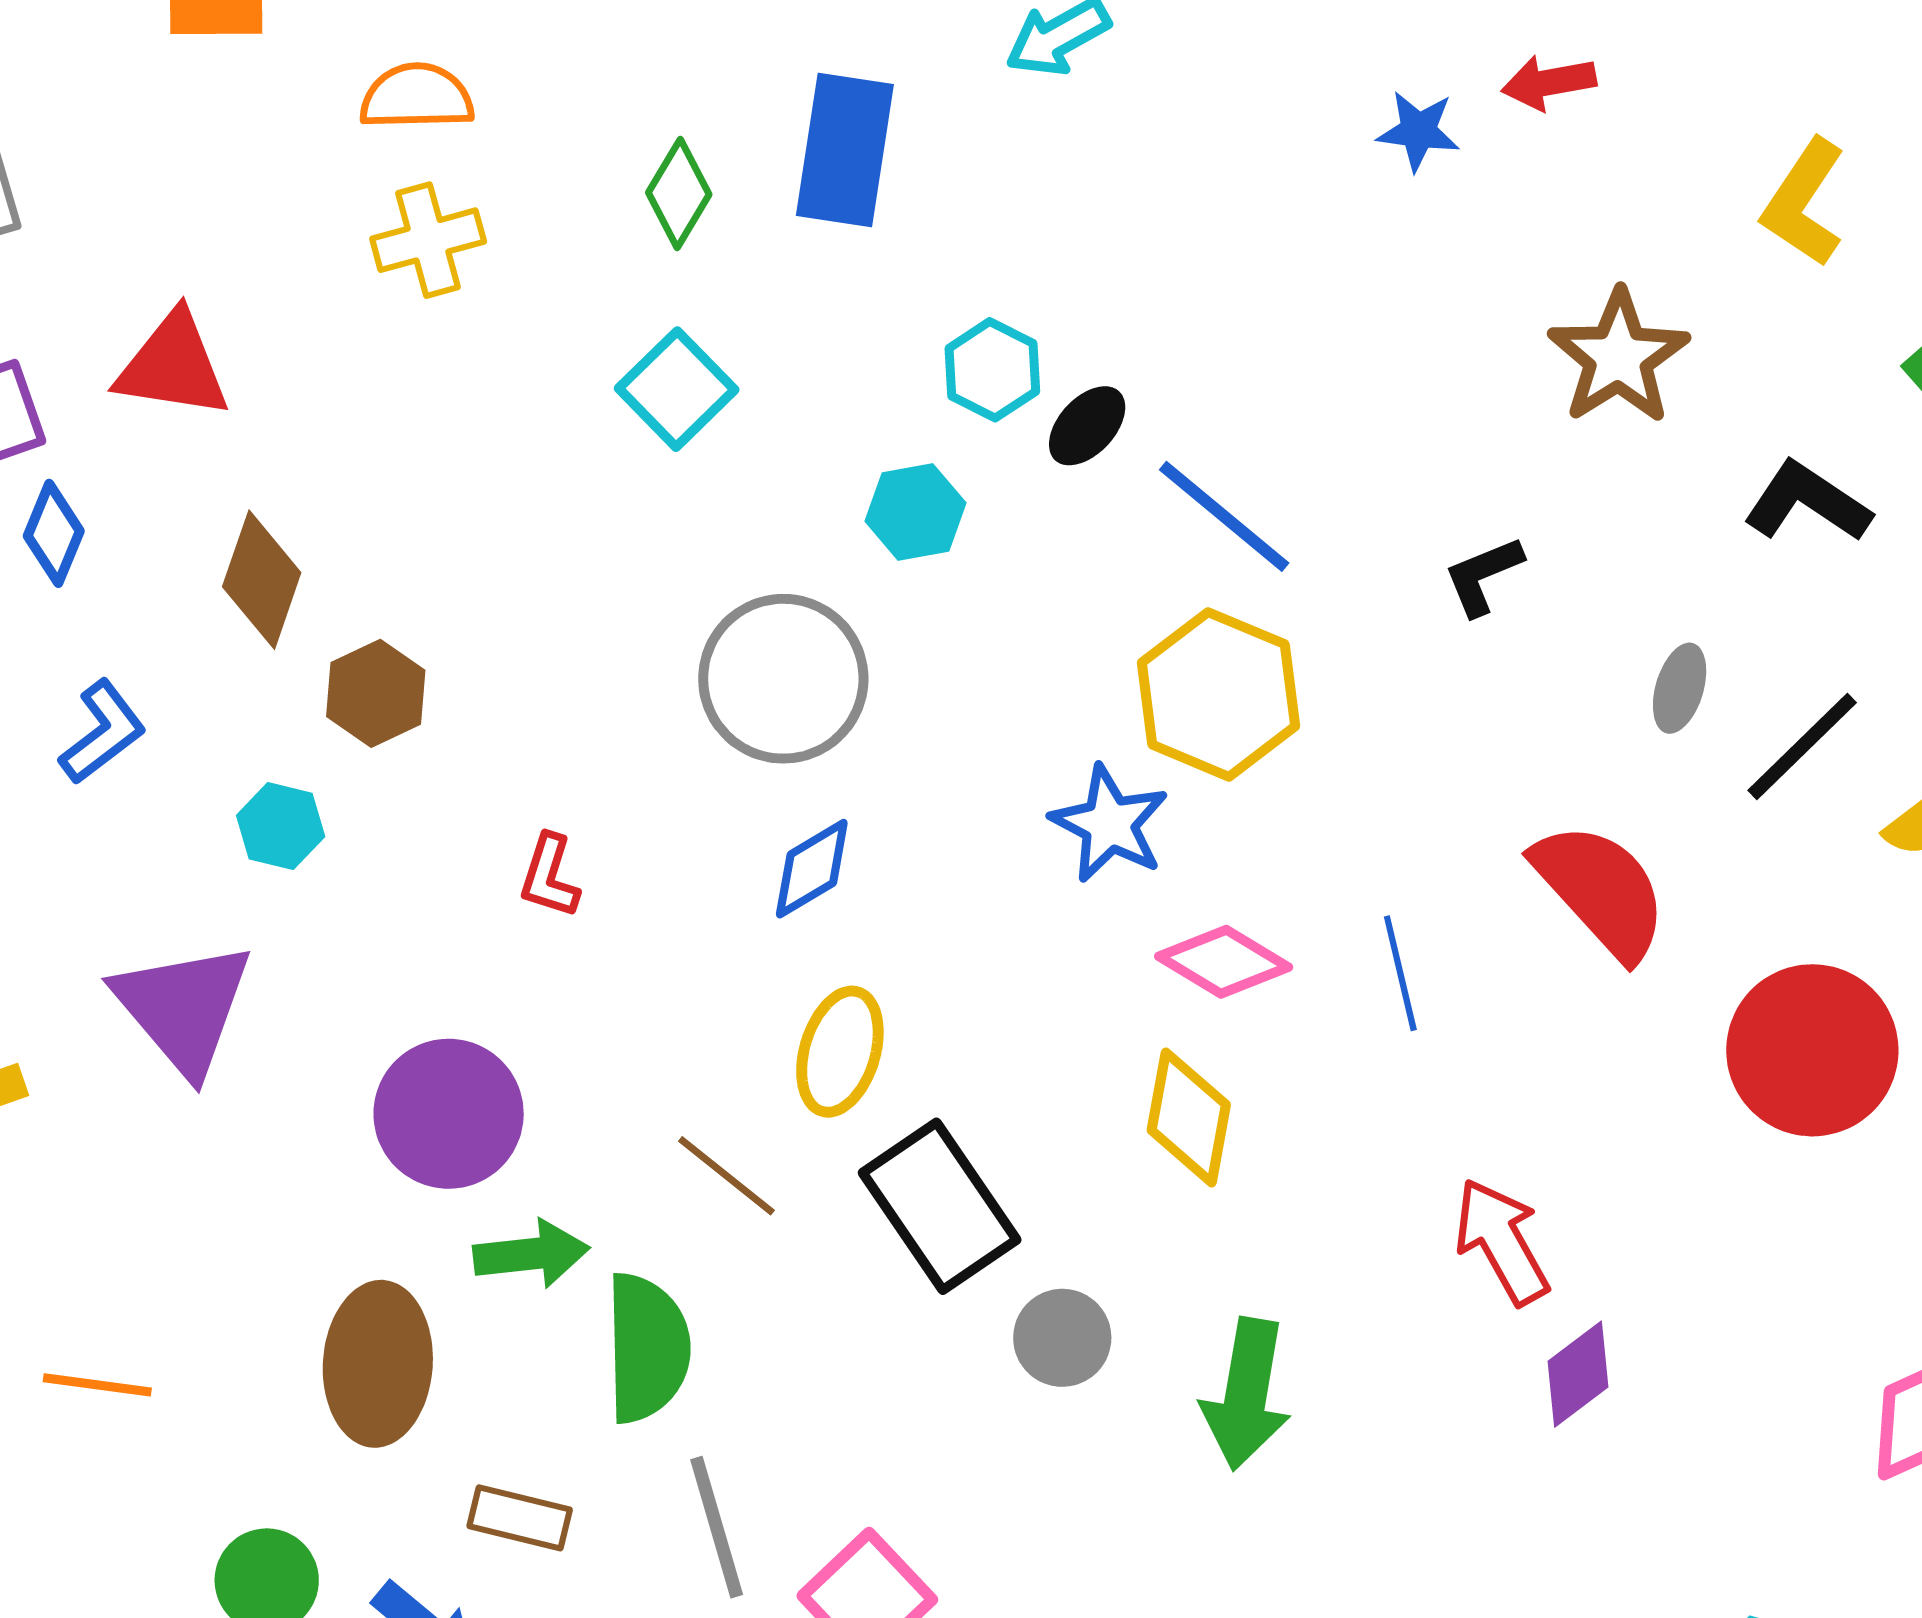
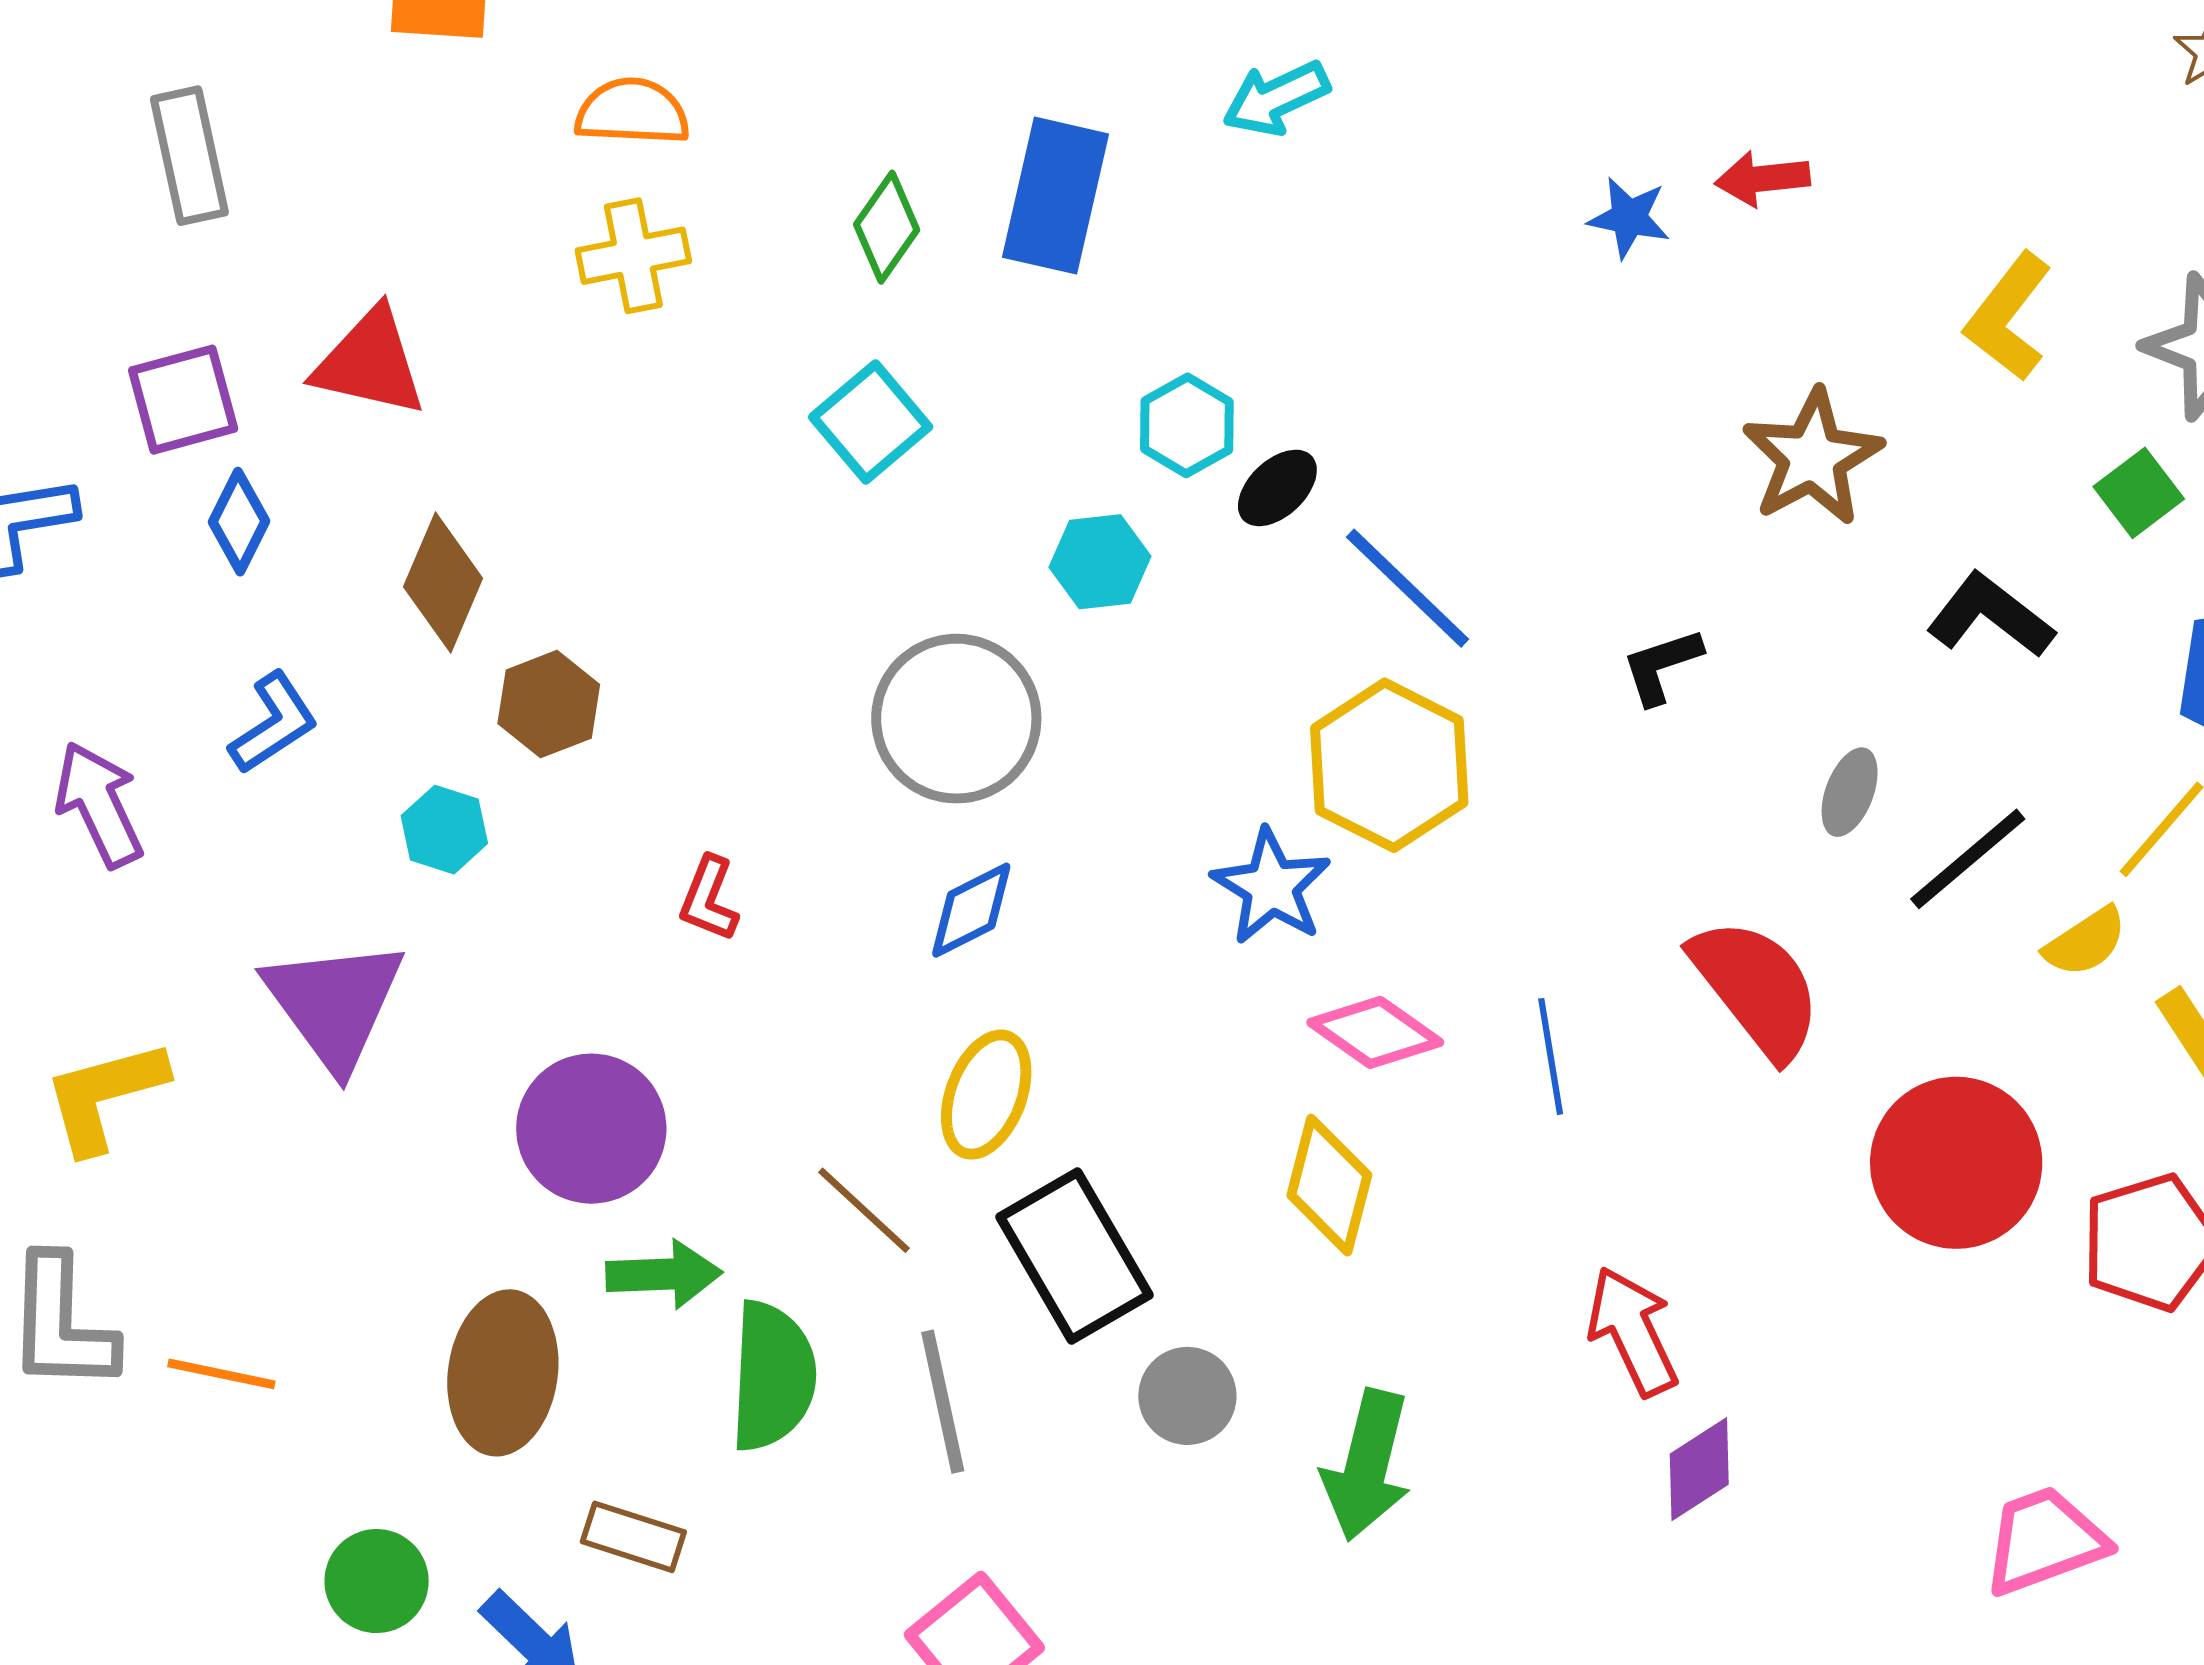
gray line: (717, 1527) -> (943, 1402), moved

